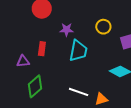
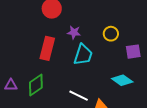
red rectangle: (42, 49) -> (47, 48), size x1.6
purple triangle: (23, 61) -> (11, 85), moved

